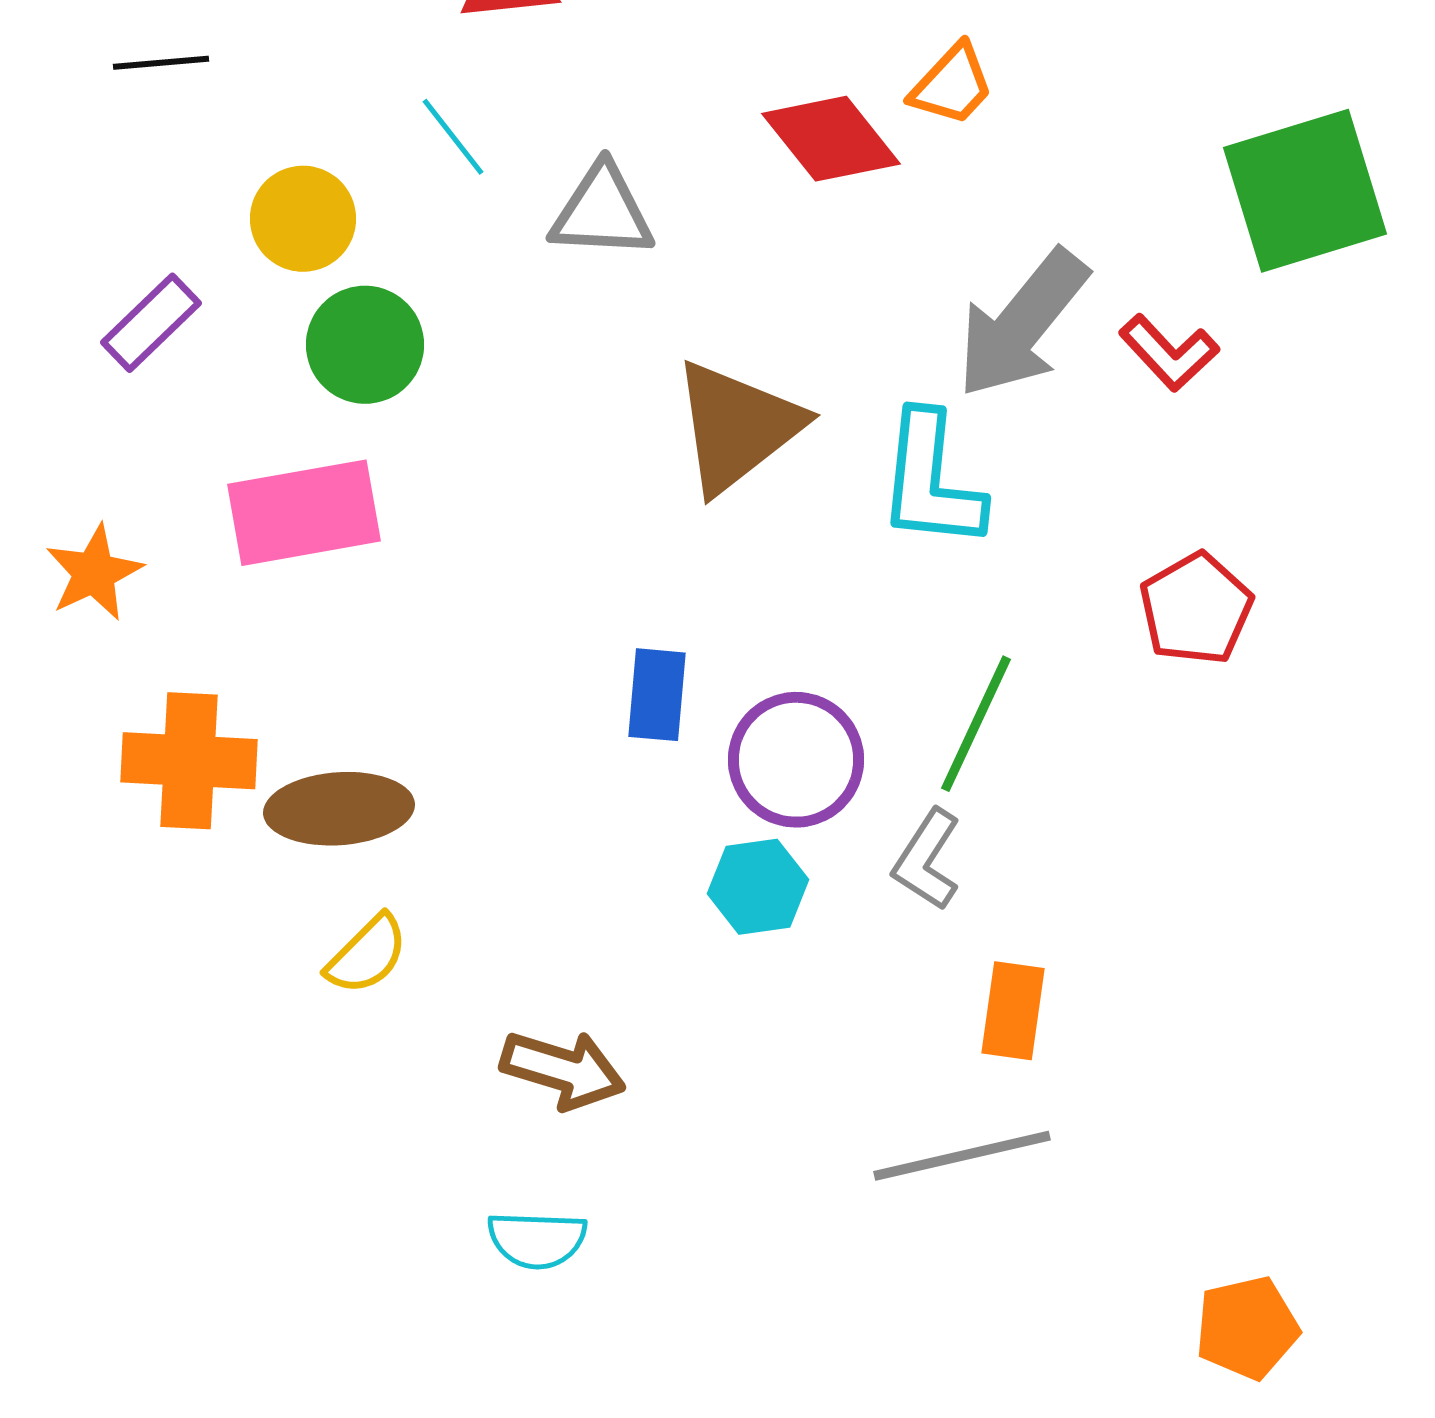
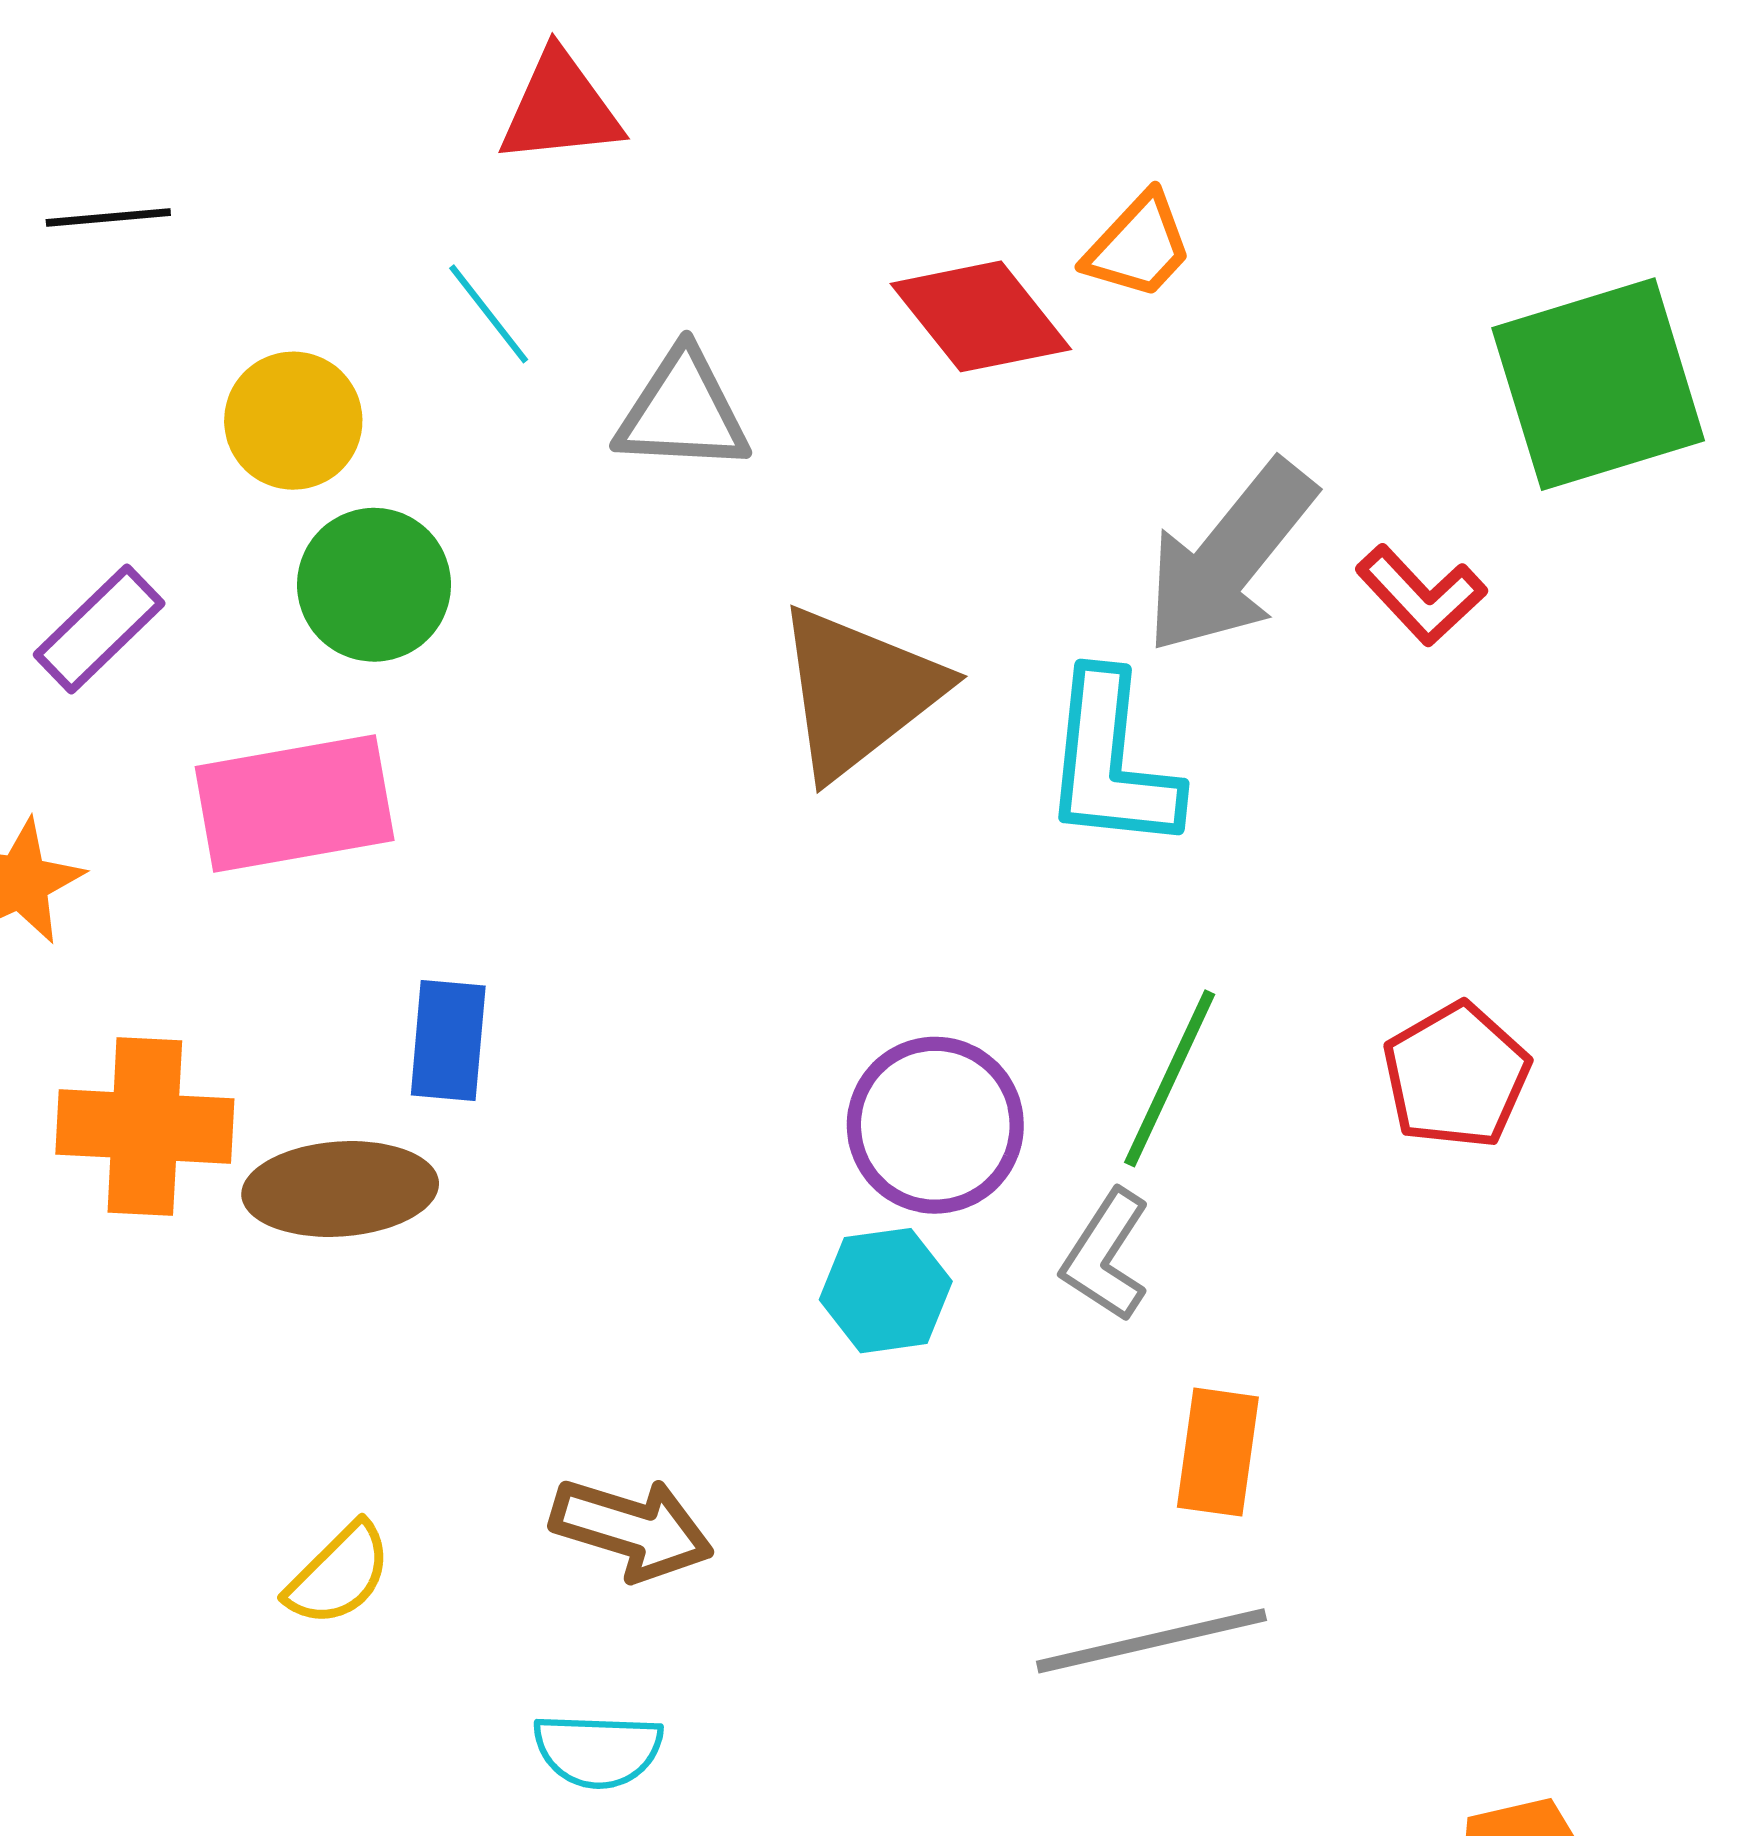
purple rectangle: (151, 323) -> (99, 629), moved
red pentagon: (1196, 609) -> (1456, 1076), moved
blue rectangle: (657, 695) -> (448, 1041), moved
yellow semicircle: (367, 955) -> (339, 1574), moved

